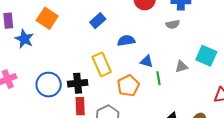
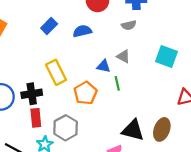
blue semicircle: (126, 41) -> (82, 31), moved
gray triangle: (181, 67) -> (123, 56), moved, turned 48

